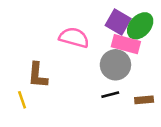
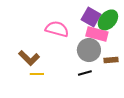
brown L-shape: (38, 75) -> (29, 58), turned -50
yellow line: (22, 100) -> (37, 74), moved, turned -72
brown rectangle: (144, 100) -> (111, 60), moved

